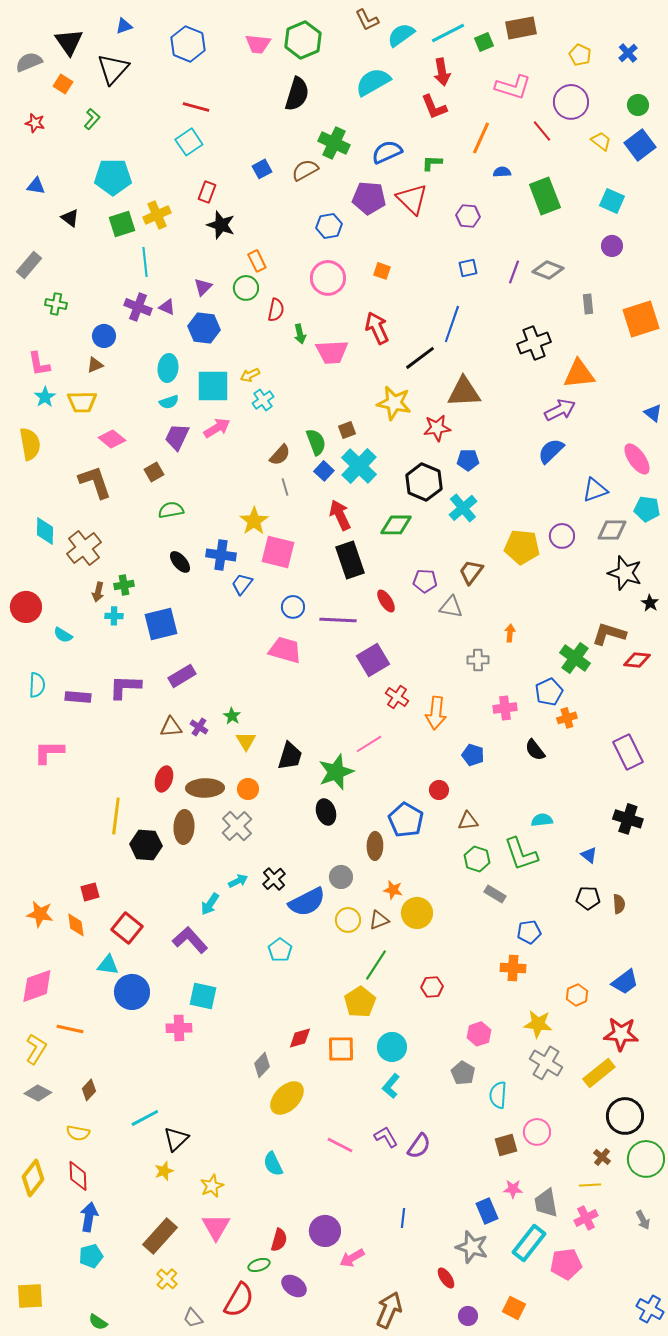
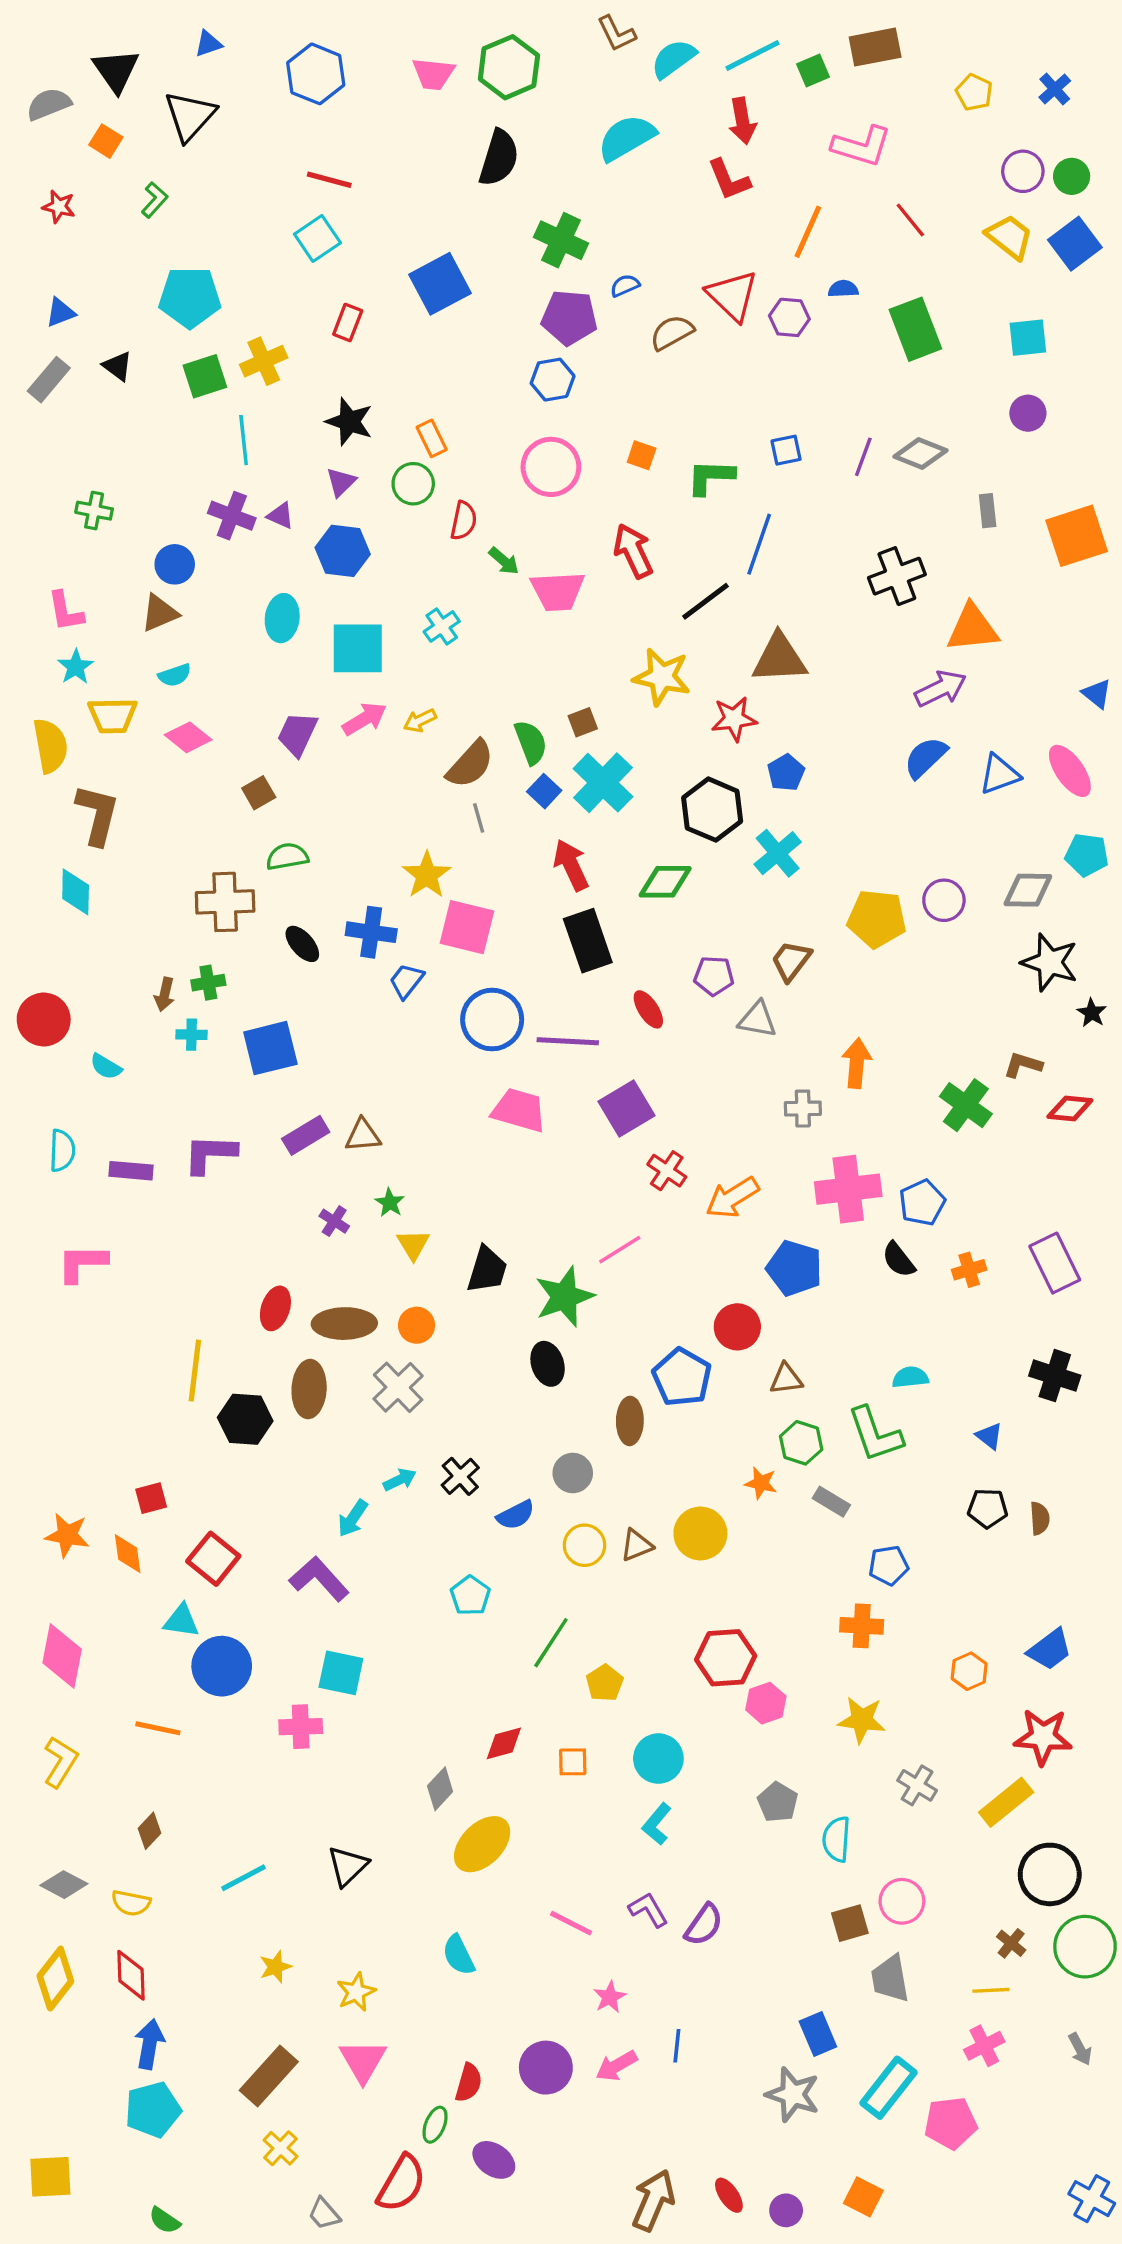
purple circle: (571, 102) -> (1023, 171), moved, size x0.7
yellow trapezoid: (601, 141) -> (1009, 237), size x1.4
blue semicircle: (387, 152) -> (625, 286), moved, size x0.6
green L-shape: (432, 163) -> (710, 477), moved, size x1.4
blue square: (262, 169) -> (440, 284), size x1.8
brown semicircle: (305, 170) -> (672, 333), moved
blue triangle: (36, 186) -> (60, 312), turned -30
purple pentagon: (369, 198) -> (569, 317), moved
red triangle: (412, 199) -> (732, 296), moved
cyan square: (612, 201) -> (1028, 338), turned -30
purple hexagon: (468, 216) -> (789, 317), moved
black star: (221, 225) -> (349, 422), moved
gray rectangle: (29, 265) -> (49, 380), moved
green arrow: (300, 334) -> (504, 561), turned -36
brown triangle: (95, 365) -> (160, 613), size x1.4
yellow arrow: (250, 375) -> (420, 721), moved
cyan cross: (263, 400) -> (442, 626), moved
yellow trapezoid: (82, 402) -> (113, 716), moved
cyan semicircle: (169, 402) -> (175, 675), moved
brown semicircle: (280, 455) -> (470, 764), size x1.4
blue pentagon: (468, 460) -> (786, 773), turned -30
brown L-shape: (95, 482) -> (97, 815), moved, turned 33
blue triangle: (595, 490) -> (999, 774), moved
brown cross: (84, 548) -> (225, 902), moved, turned 36
blue circle: (293, 607) -> (492, 1020), size x1.6
orange arrow: (510, 633) -> (857, 1063), size x1.6
brown L-shape: (609, 634) -> (1023, 1065), size x0.7
pink trapezoid: (285, 650) -> (519, 1110), moved
blue pentagon: (549, 692) -> (922, 1203), moved
pink cross: (505, 708) -> (848, 1189), size x1.6
orange arrow: (436, 713) -> (732, 1198), turned 52
orange cross: (567, 718) -> (969, 1270), moved
brown triangle: (171, 727) -> (363, 1135), moved
blue pentagon: (473, 755) -> (794, 1268), size x1.5
red circle: (439, 790) -> (737, 1327), size x1.4
orange star: (393, 890) -> (761, 1483), moved
blue semicircle: (307, 902) -> (516, 1515), size x0.6
green line: (376, 965) -> (551, 1643), moved
pink diamond: (37, 986) -> (62, 1656), turned -60
red hexagon: (432, 987) -> (726, 1658), size x1.6
yellow pentagon: (360, 1002) -> (605, 1683), size x0.7
yellow star: (538, 1024) -> (862, 1720), moved
orange line: (70, 1029) -> (158, 1728), moved
pink hexagon: (479, 1034) -> (766, 1703), moved
orange square: (341, 1049) -> (573, 1762), size x0.7
gray cross: (546, 1063) -> (917, 1785), size x0.7
gray diamond: (38, 1093) -> (64, 1885), moved
black triangle: (176, 1139) -> (348, 1866), moved
pink star: (513, 1189) -> (610, 1997), moved, turned -30
gray trapezoid: (546, 1203) -> (890, 1979), moved
cyan pentagon: (91, 1256) -> (153, 2110), size x1.4
pink arrow: (352, 1258) -> (616, 2066), moved
green ellipse: (259, 1265) -> (435, 2125), turned -50
red ellipse: (446, 1278) -> (729, 2195), moved

